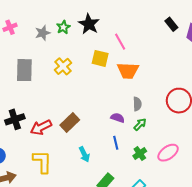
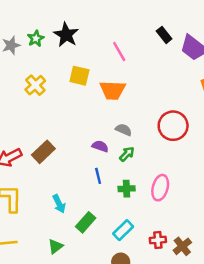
pink line: (120, 42) -> (119, 51), moved
gray semicircle: (137, 104) -> (124, 130), turned -64
pink ellipse: (168, 153) -> (160, 188), turned -40
cyan arrow: (84, 154) -> (59, 204), moved
green cross: (140, 154) -> (127, 189), turned 32

